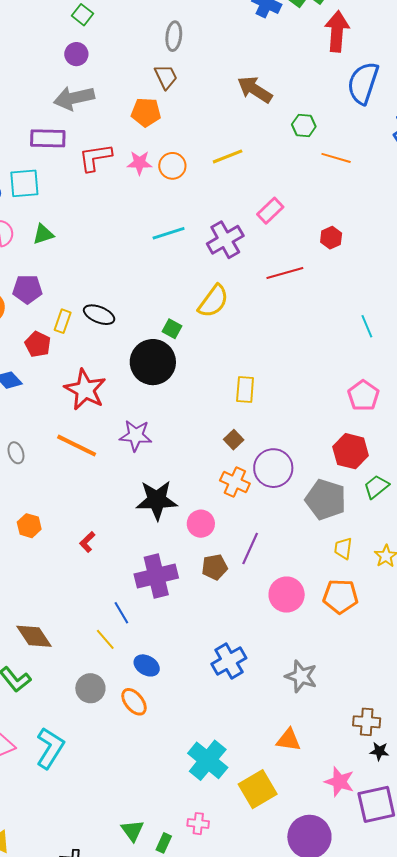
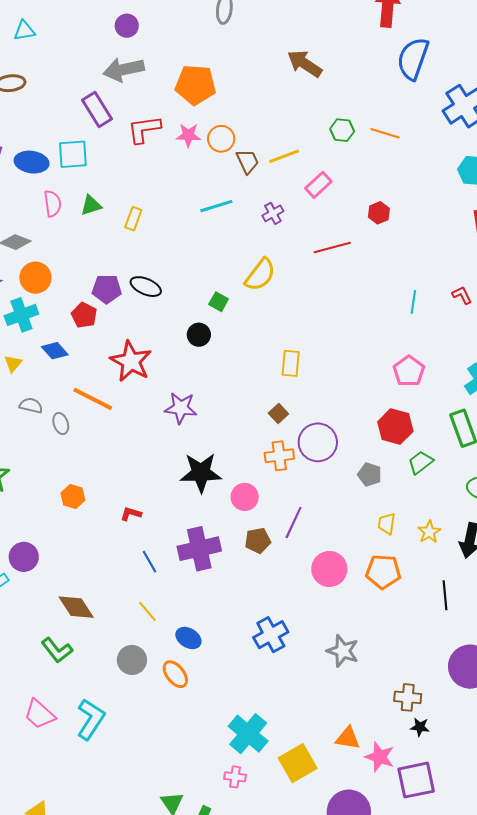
brown trapezoid: (166, 77) -> (248, 161), moved
orange pentagon: (146, 112) -> (195, 85), size x1.4
green hexagon: (304, 125) -> (342, 130), moved
purple rectangle: (48, 138) -> (97, 110), turned 56
yellow line: (228, 156) -> (284, 156), moved
purple cross: (225, 240) -> (273, 213), size x0.6
purple pentagon: (27, 289) -> (107, 289), moved
yellow rectangle: (63, 321) -> (133, 219), moved
cyan line: (367, 326) -> (413, 302), turned 30
black circle: (153, 362) -> (199, 335), size x0.5
orange line: (77, 446) -> (93, 399), moved
orange cross: (235, 482) -> (279, 456), turned -32
gray pentagon: (326, 499) -> (370, 475), size x0.6
red L-shape: (87, 542) -> (131, 514), turned 60
blue line: (121, 613) -> (150, 562), moved
orange triangle: (289, 740) -> (348, 738), moved
pink cross: (198, 824) -> (235, 777), moved

